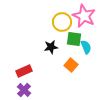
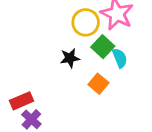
green square: (74, 39) -> (103, 47), turned 35
red rectangle: (24, 71) -> (21, 101), moved

